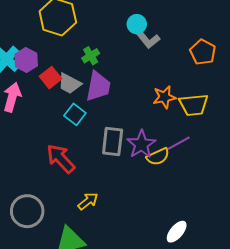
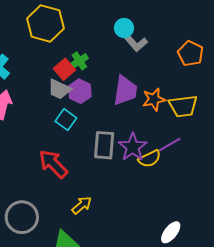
purple hexagon: (26, 60) -> (80, 91), moved
red square: (50, 78) -> (64, 69), moved
purple trapezoid: (98, 86) -> (125, 90), moved

